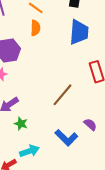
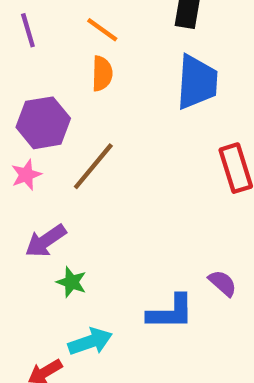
brown line: (63, 95) -> (93, 166), moved
blue L-shape: (66, 138) -> (171, 312), turned -45

